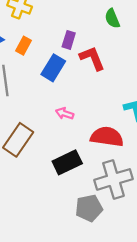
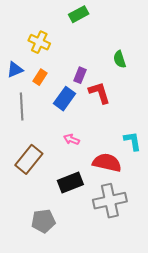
gray pentagon: (89, 208) -> (43, 221), moved

